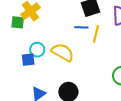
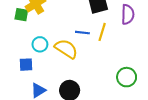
blue line: (81, 27) -> (82, 33), moved
blue square: (28, 60) -> (26, 65), moved

